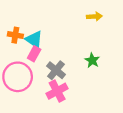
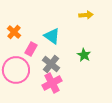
orange cross: (15, 35) -> (14, 32), turned 32
cyan triangle: (34, 39) -> (52, 36), moved

